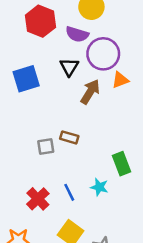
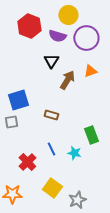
purple circle: (103, 54) -> (86, 38), moved
blue square: (26, 79) -> (18, 100), moved
gray square: (46, 147) -> (11, 122), moved
blue line: (69, 192) -> (51, 149), moved

